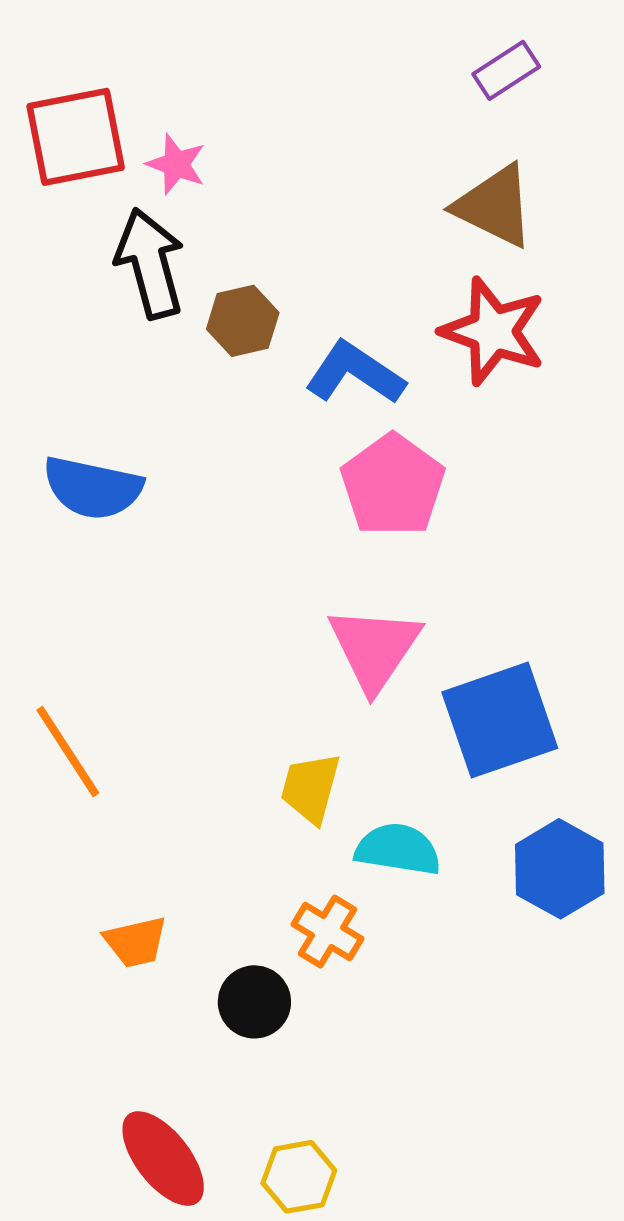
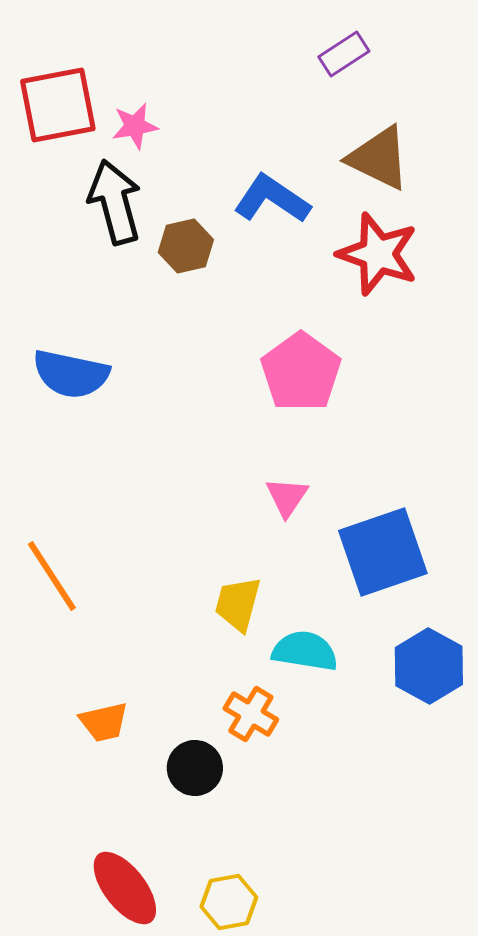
purple rectangle: (506, 70) -> (344, 54), moved
pink star: (176, 164) -> (135, 126), turned -30
blue L-shape: (355, 373) -> (272, 199), moved
pink triangle: (374, 648) -> (287, 497), size x0.6

